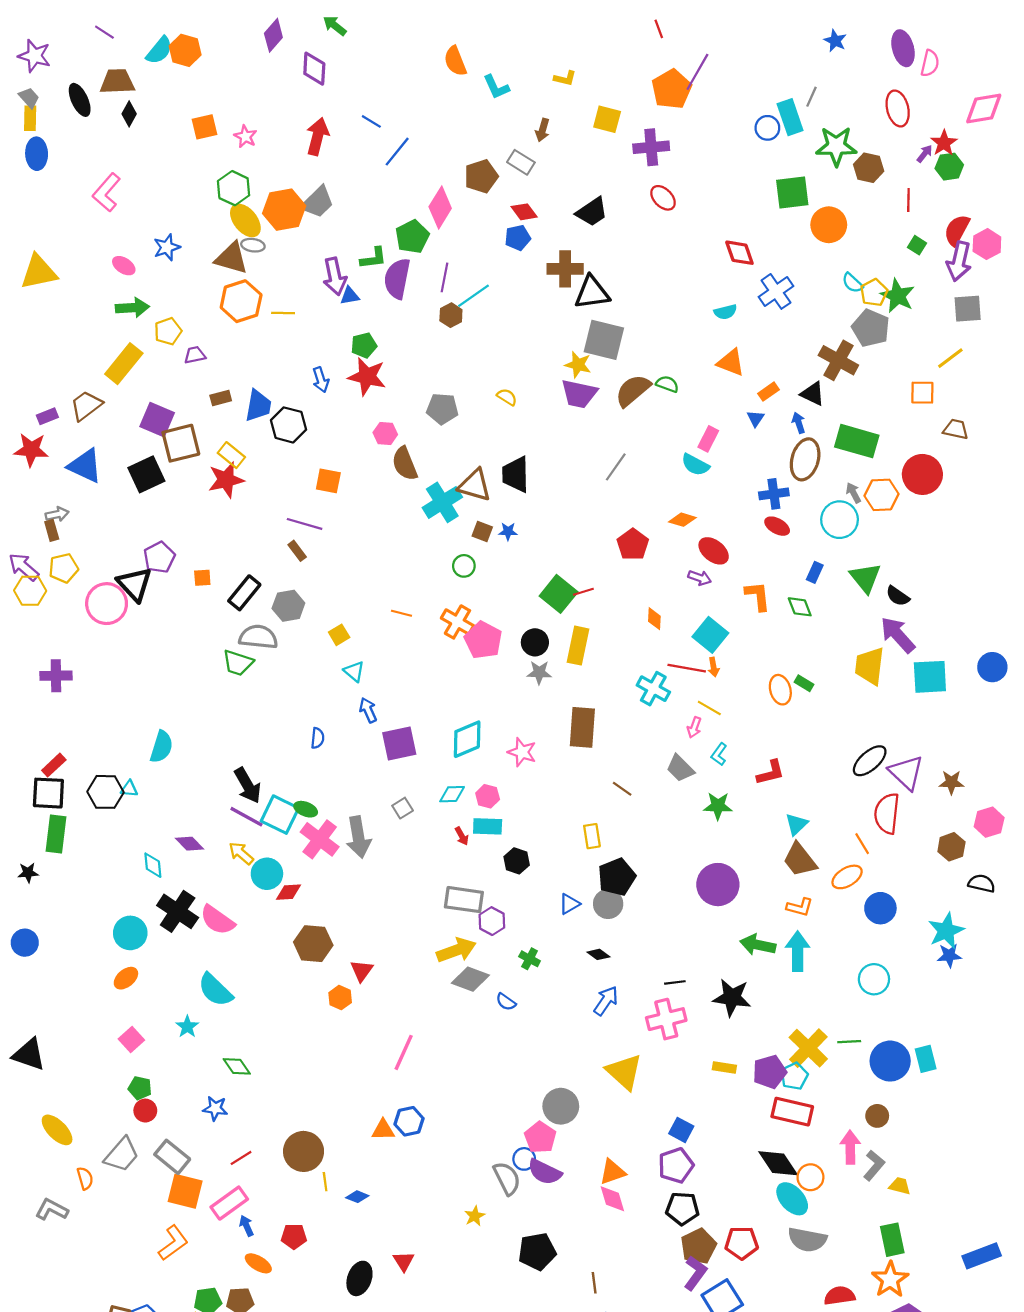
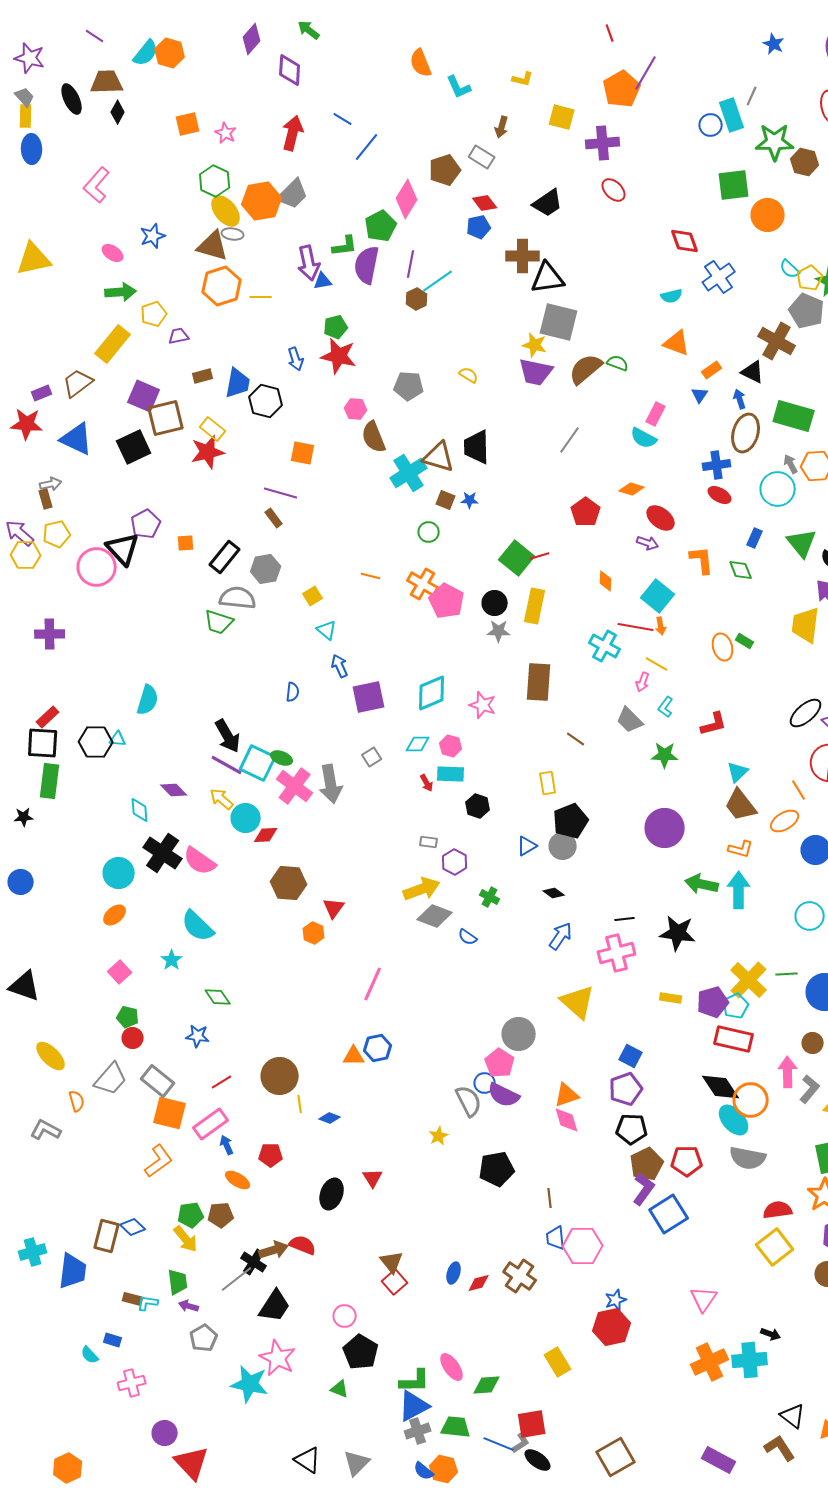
gray rectangle: (464, 900) -> (429, 842), size x0.5
orange circle: (810, 1177) -> (751, 1100), size x1.4

